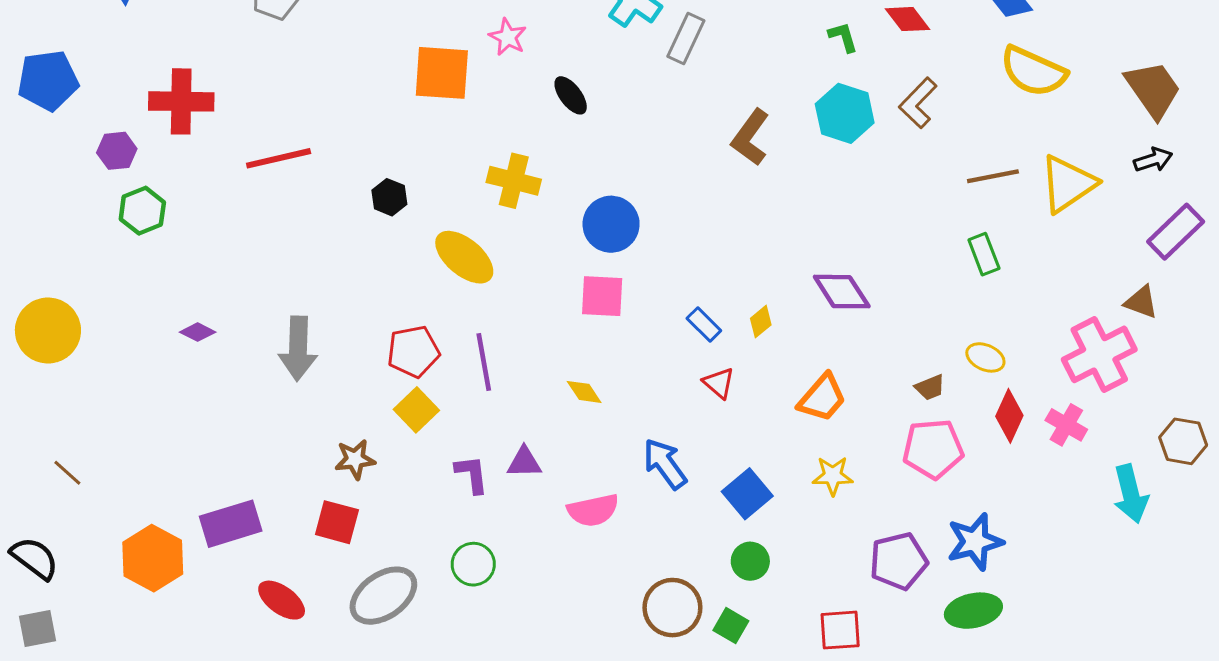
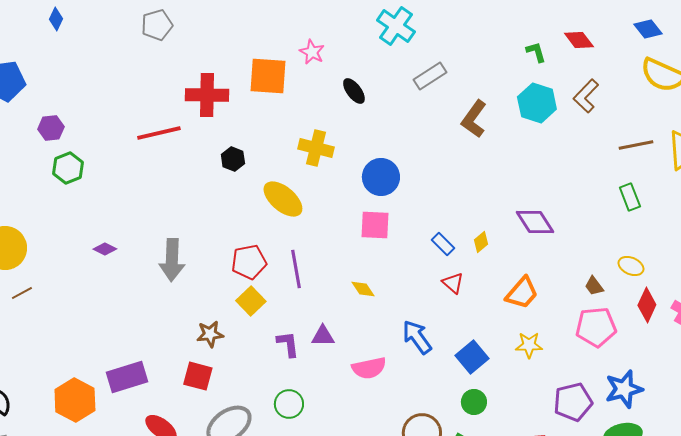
gray rectangle: (686, 38) -> (430, 76), moved, turned 32
red cross: (181, 101) -> (207, 95), moved
brown trapezoid: (930, 387) -> (594, 286), turned 75
brown line: (67, 473) -> (22, 293), moved, turned -70

